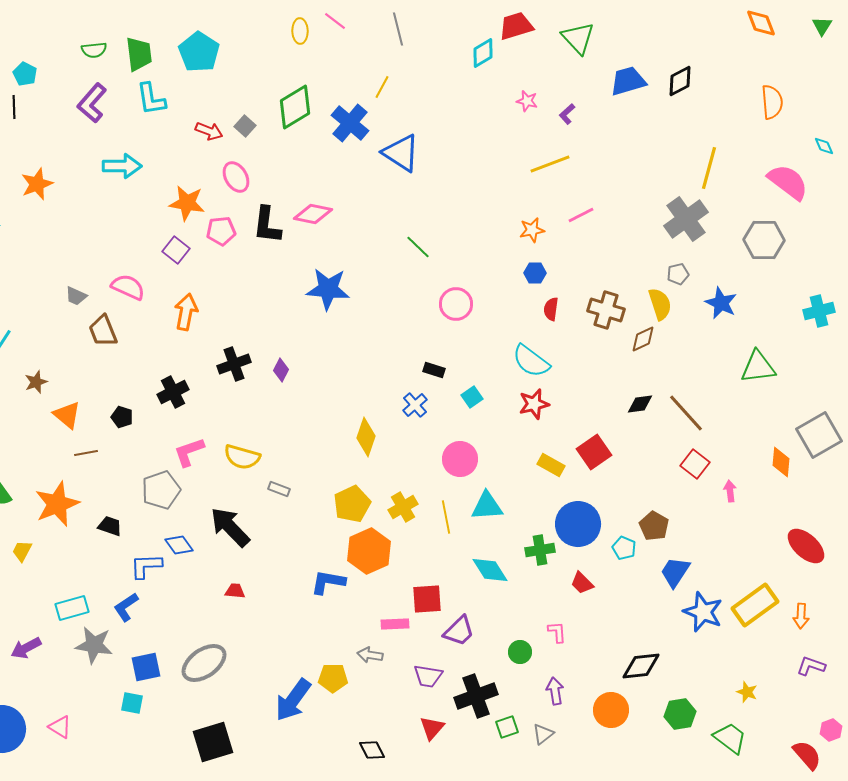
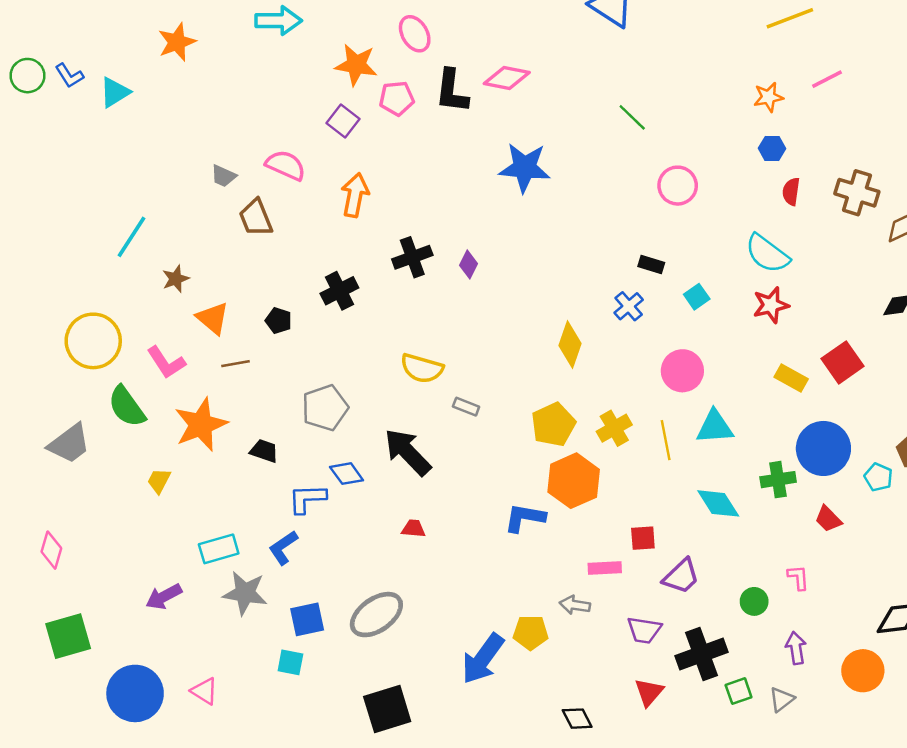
pink L-shape: (189, 452) -> (166, 362), moved, turned -104
red square: (427, 599) -> (643, 538), size x0.7

